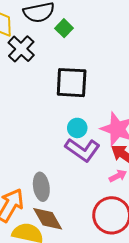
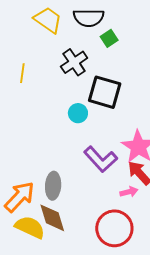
black cross: (21, 49) -> (74, 62), moved
cyan circle: (77, 128) -> (78, 113), moved

